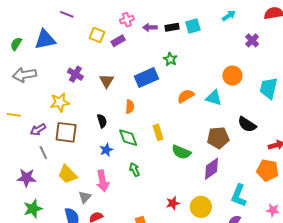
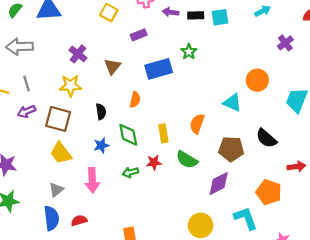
purple rectangle: (118, 41) -> (139, 35), moved
orange semicircle: (186, 96) -> (197, 124), moved, turned -48
yellow star: (60, 102) -> (70, 86), moved
gray line: (43, 153) -> (27, 84), moved
green arrow: (134, 170) -> (131, 172), turned -88
orange pentagon: (267, 170) -> (269, 192), moved
yellow trapezoid: (67, 174) -> (61, 153), moved
cyan L-shape: (239, 196) -> (246, 218), turned 130
gray triangle: (85, 197) -> (56, 190), moved
red star: (173, 203) -> (154, 162), moved

